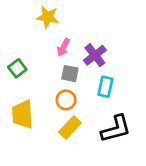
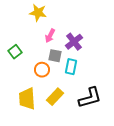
cyan rectangle: (105, 87) -> (71, 67), moved
orange circle: (66, 100) -> (42, 70), moved
yellow trapezoid: (23, 114) -> (27, 99), moved

